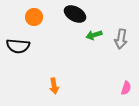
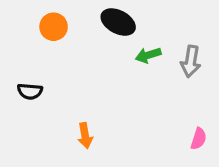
black semicircle: (18, 46) -> (30, 91), moved, size x0.7

